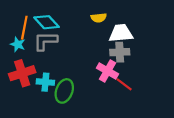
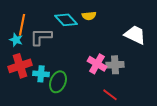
cyan diamond: (47, 22) -> (66, 20), moved
white trapezoid: (121, 33) -> (135, 35), moved, turned 30
gray cross: (120, 52) -> (115, 65), moved
red line: (124, 84) -> (110, 95), moved

